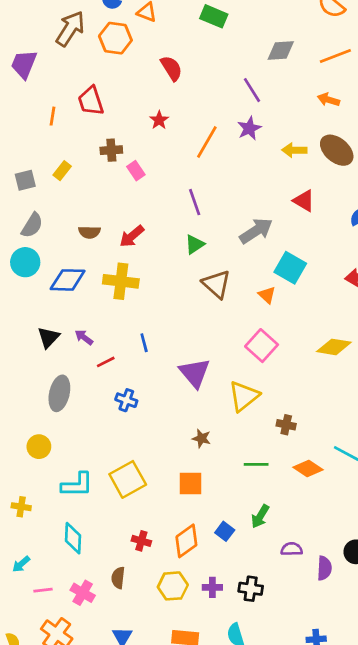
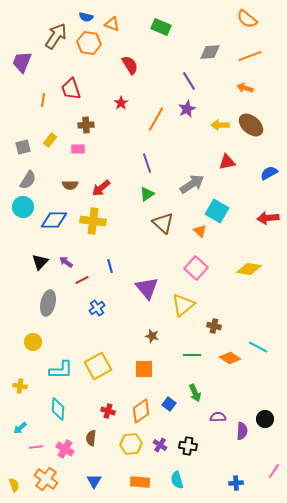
pink rectangle: (136, 171) -> (78, 149), moved, turned -56
red triangle: (304, 201) -> (227, 162), turned -42
blue cross: (126, 400) -> (97, 308), turned 35
green arrow: (260, 516) -> (195, 393), turned -54
purple cross: (212, 587) -> (160, 445), turned 32

